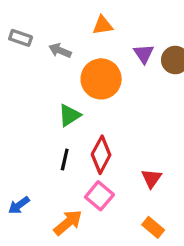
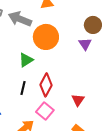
gray arrow: (60, 51) -> (20, 19), size x1.6
purple triangle: (144, 54) -> (85, 44), moved

